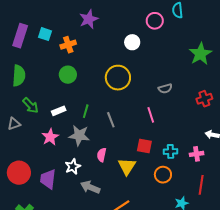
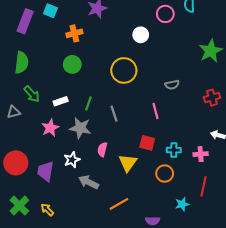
cyan square: (45, 34) -> (50, 11), moved

